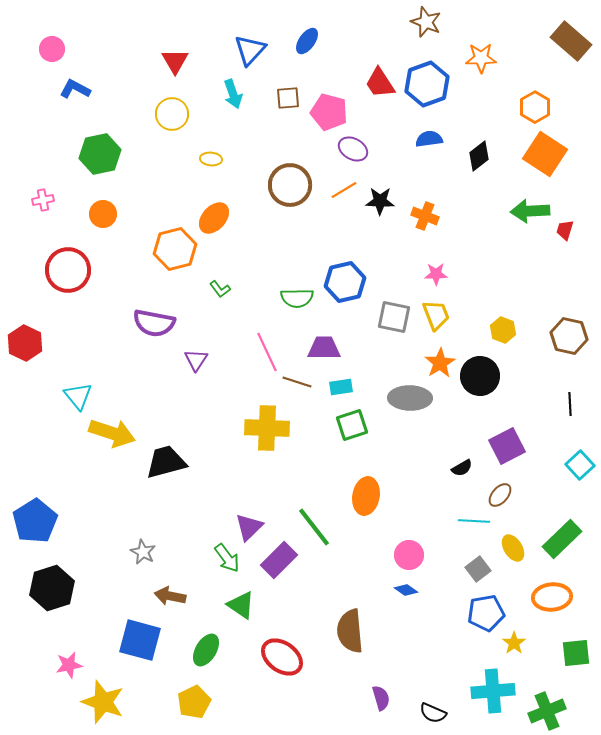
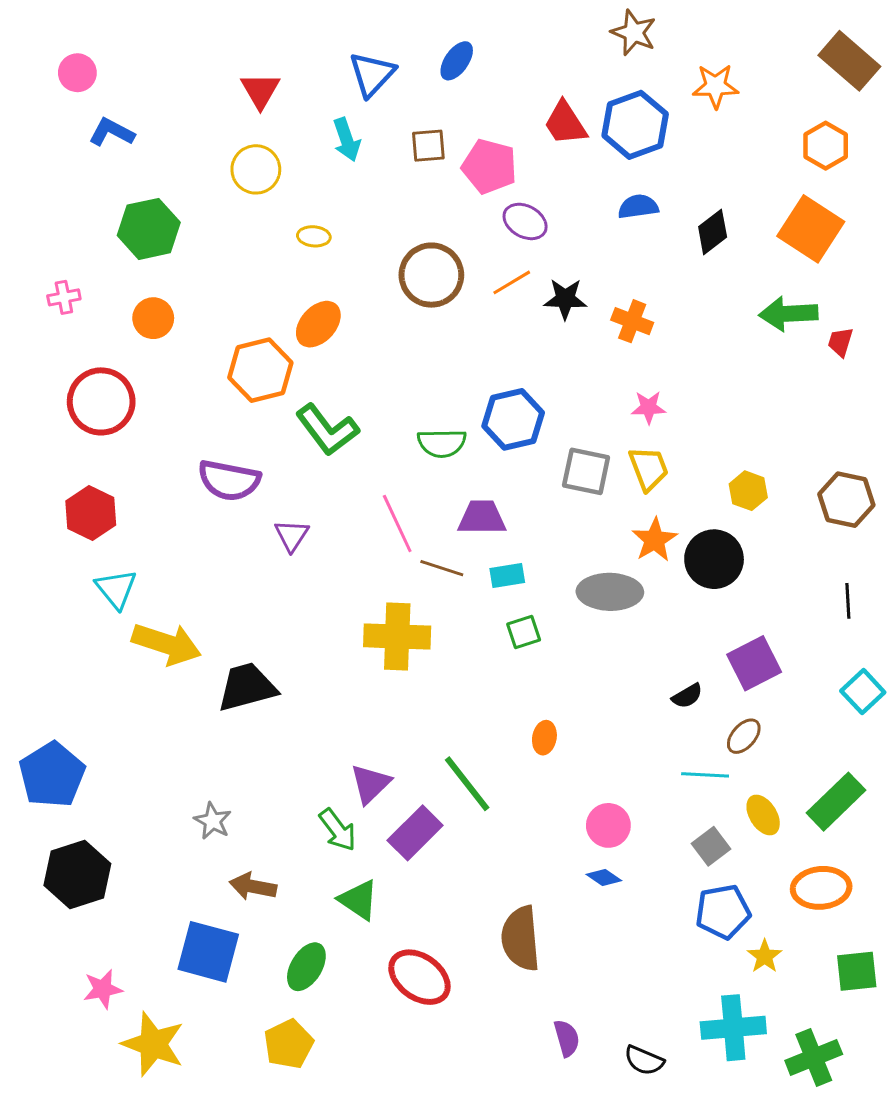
orange hexagon: (535, 107) -> (826, 146), moved
green L-shape: (220, 289) -> (327, 430), size x2.0
red hexagon: (25, 343) -> (91, 513), moved
green square: (352, 425) -> (524, 632), size x0.7
orange ellipse: (366, 496) -> (544, 738), size x0.6

